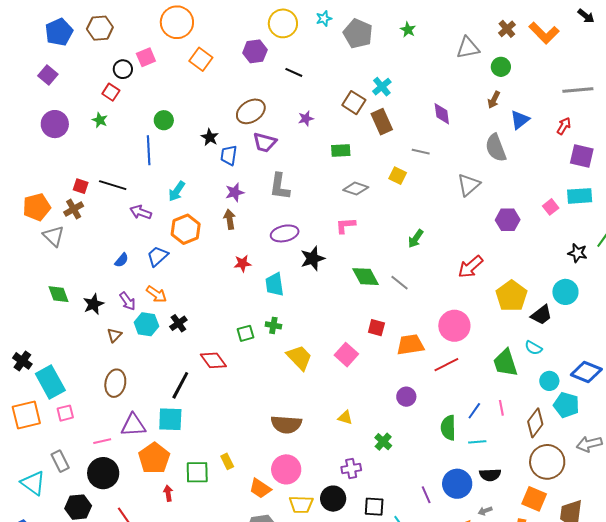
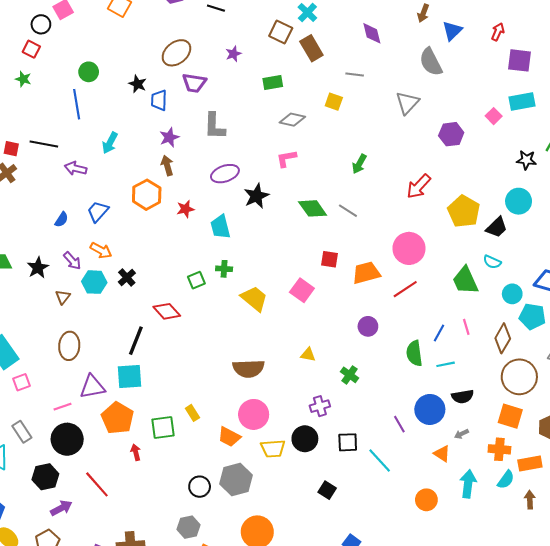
orange hexagon: (186, 229) -> (147, 195), moved

